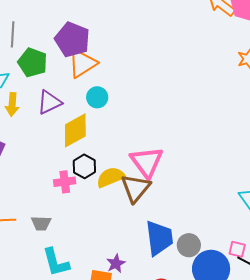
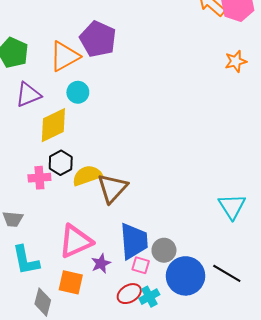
purple pentagon: (72, 40) -> (98, 39), moved
pink triangle: (147, 162) -> (76, 241), moved, turned 39
pink square: (237, 249) -> (141, 265), moved
purple star: (116, 263) -> (101, 263), moved

